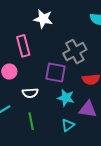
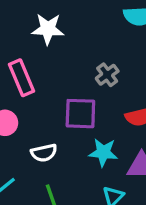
gray cross: (75, 51) -> (107, 75), size x0.6

